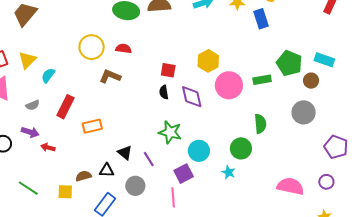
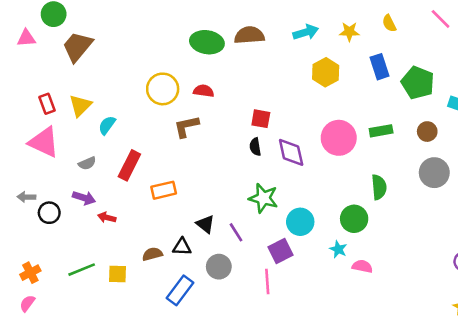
blue rectangle: (261, 19) -> (380, 67), moved
yellow hexagon: (208, 61) -> (326, 72), moved
green pentagon: (289, 63) -> (418, 83), moved
brown L-shape: (110, 76) -> (186, 126), turned -35
brown circle: (311, 81) -> (427, 132), moved
pink semicircle: (290, 186) -> (362, 266), moved, size x0.6
green line: (28, 188) -> (82, 270), turned -55
yellow square: (65, 192) -> (117, 274), moved

